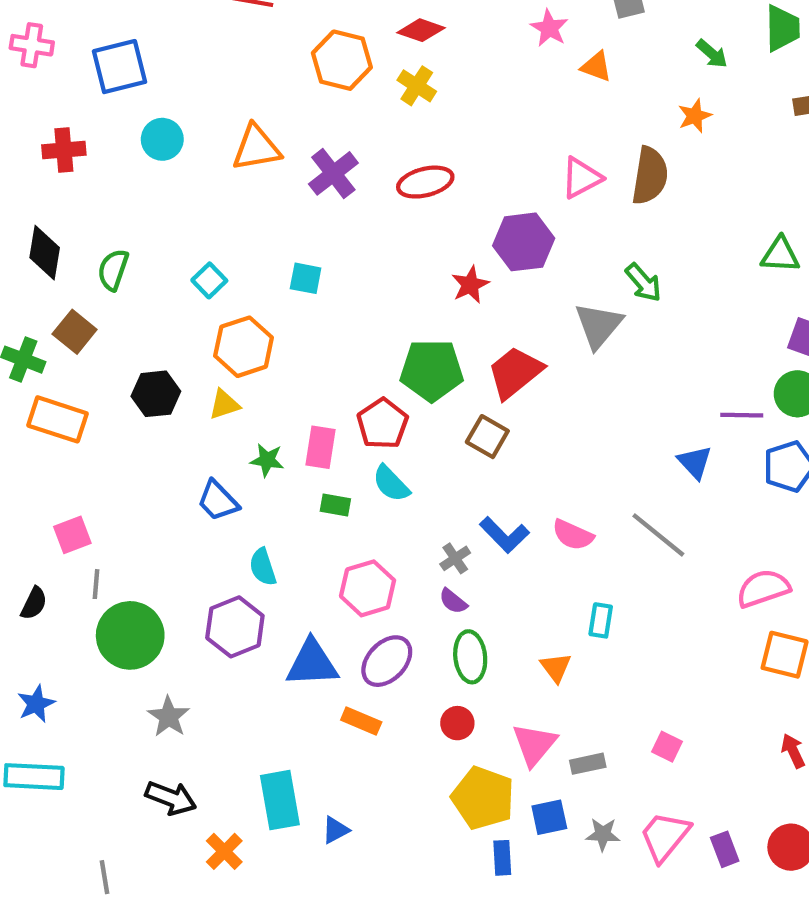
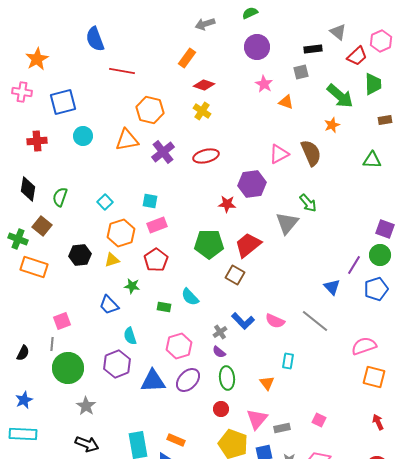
green arrow: (712, 54) -> (340, 96), size x1.8
orange hexagon: (342, 60) -> (150, 110), moved
brown semicircle: (650, 176) -> (311, 153), turned -32
green triangle: (780, 255) -> (372, 160), moved
red star: (470, 285) -> (227, 204), turned 30
purple line: (742, 415) -> (354, 265), turned -60
red pentagon: (383, 424) -> (156, 260), moved
pink rectangle: (320, 447) -> (157, 225), moved, turned 60
pink square: (72, 535) -> (62, 321), moved
orange rectangle: (361, 721) -> (176, 440), moved

